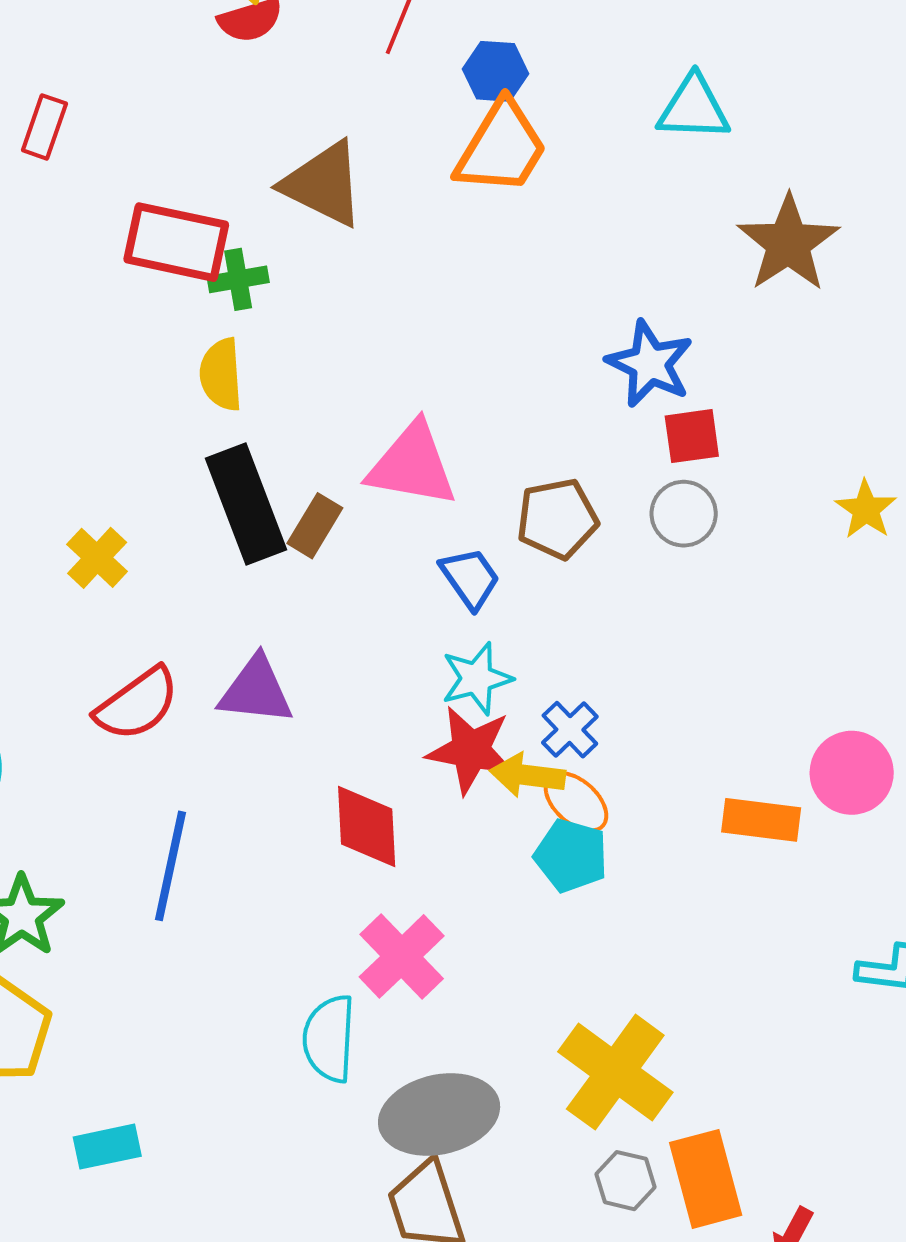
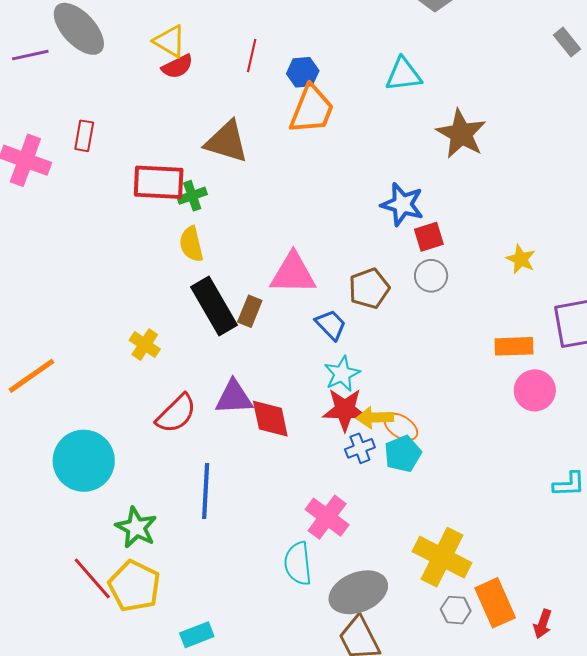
blue cross: (570, 730) -> (360, 448), moved, turned 32
orange rectangle: (761, 820) -> (514, 346), moved
red diamond: (367, 827) -> (270, 419), moved
cyan pentagon: (571, 856) -> (403, 454), turned -30

